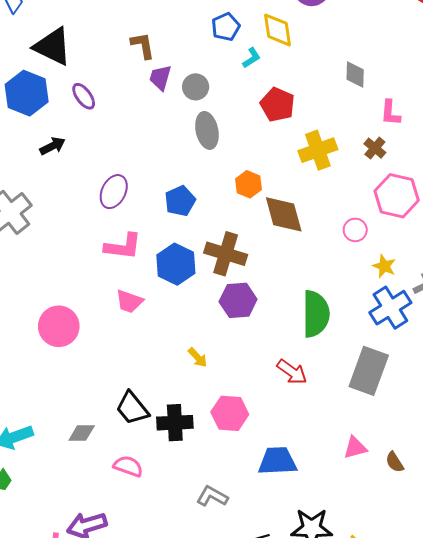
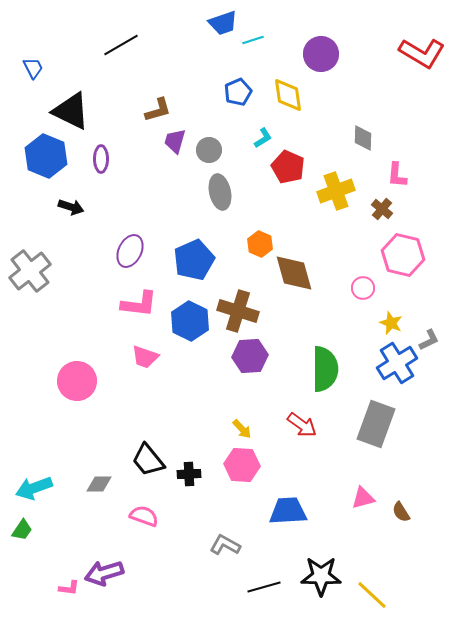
brown L-shape: (143, 45) -> (158, 110), turned 84
cyan L-shape: (252, 58) -> (263, 138), moved
purple ellipse: (84, 96) -> (101, 159), turned 36
black arrow: (53, 146) -> (71, 207), turned 45
yellow cross: (318, 150) -> (336, 191), moved
blue pentagon: (180, 201) -> (194, 260), size x1.4
yellow arrow: (198, 357) -> (242, 429), moved
black cross: (175, 423) -> (189, 474), size x0.7

